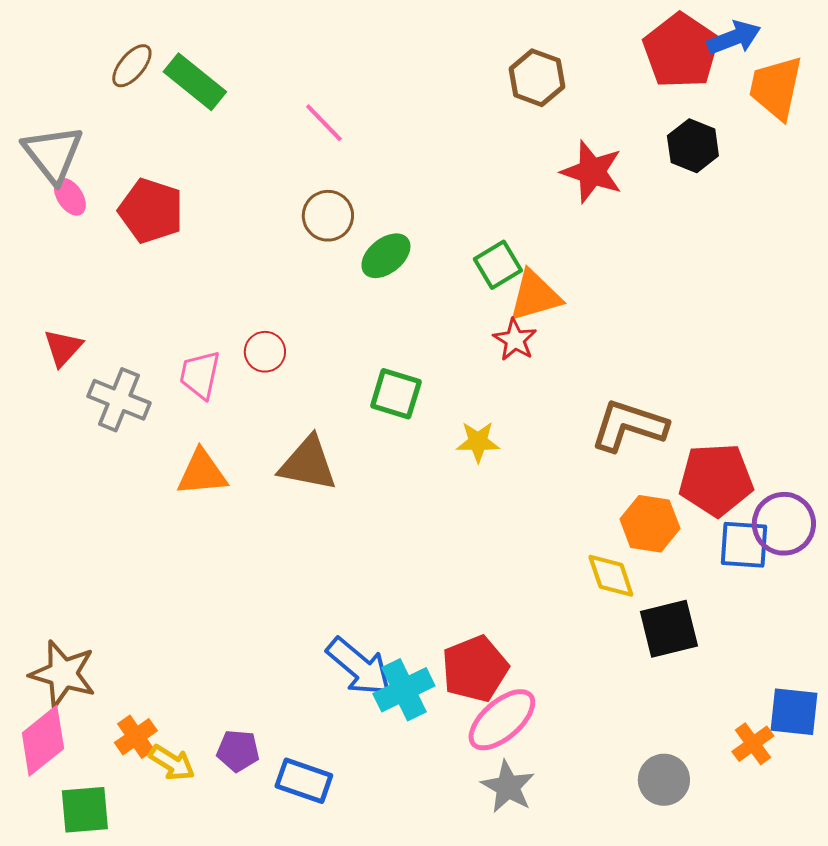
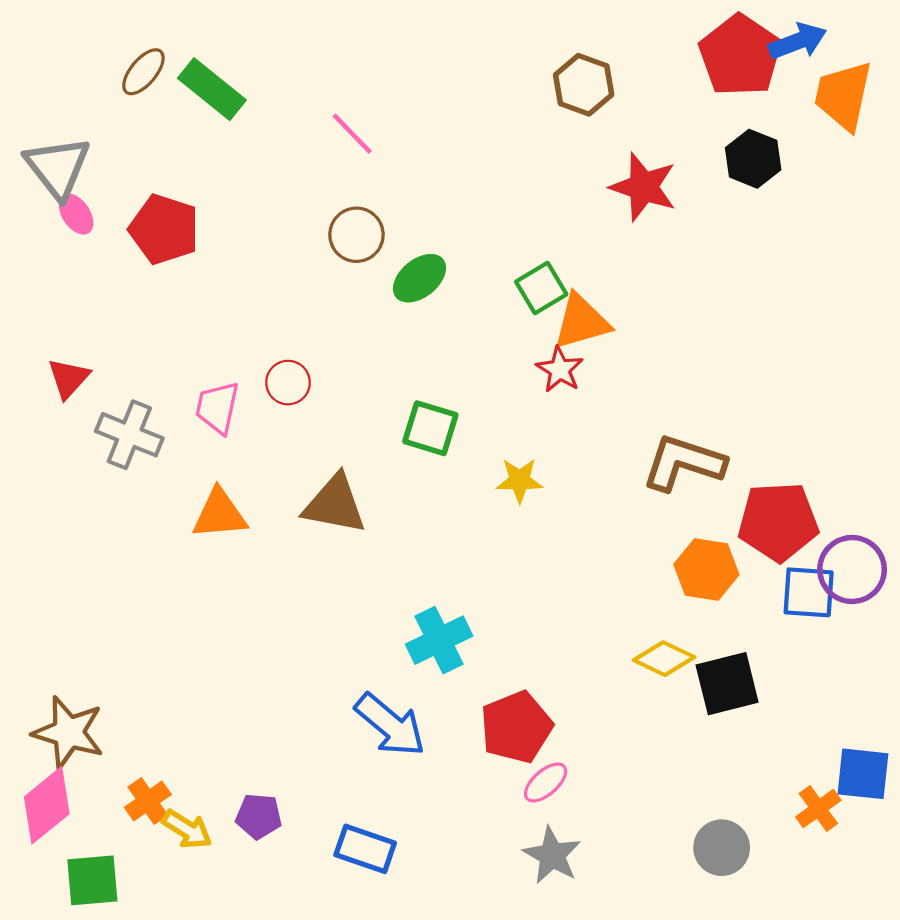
yellow diamond: (611, 576) -> (664, 659), moved, turned -46
cyan cross: (404, 690) -> (439, 640), moved
pink ellipse: (502, 720) -> (546, 782), size x0.6
blue rectangle: (304, 781) -> (365, 849), moved

